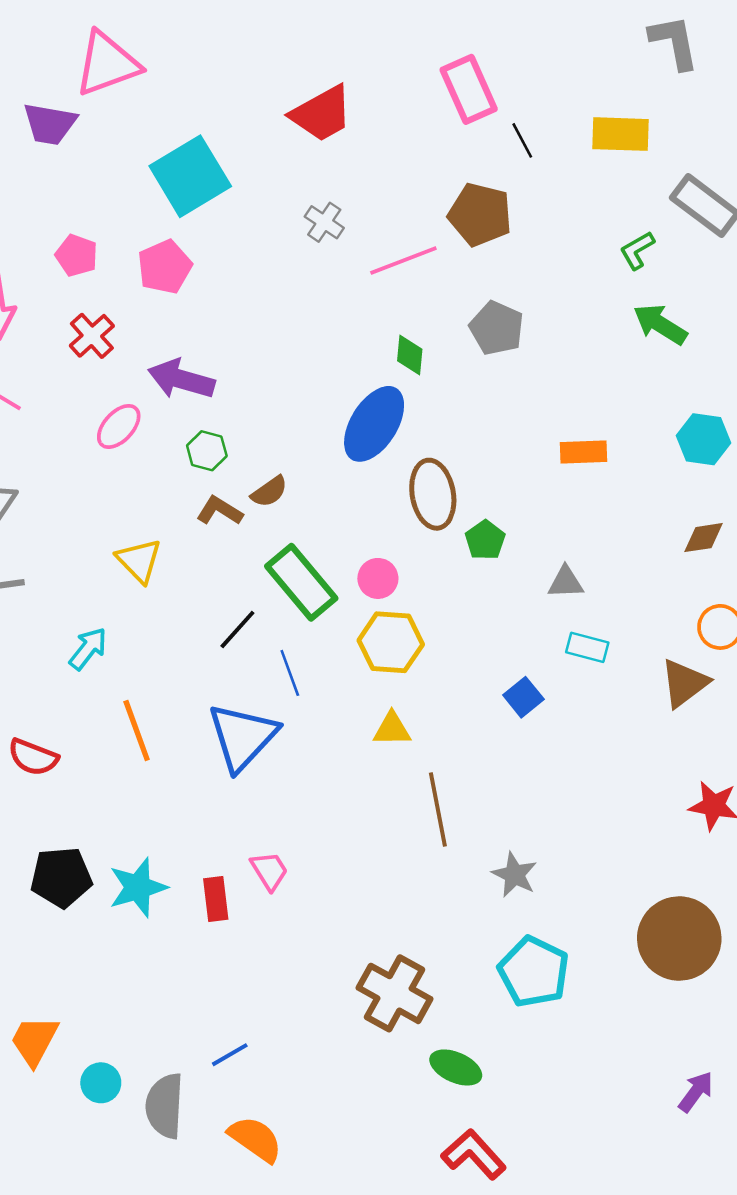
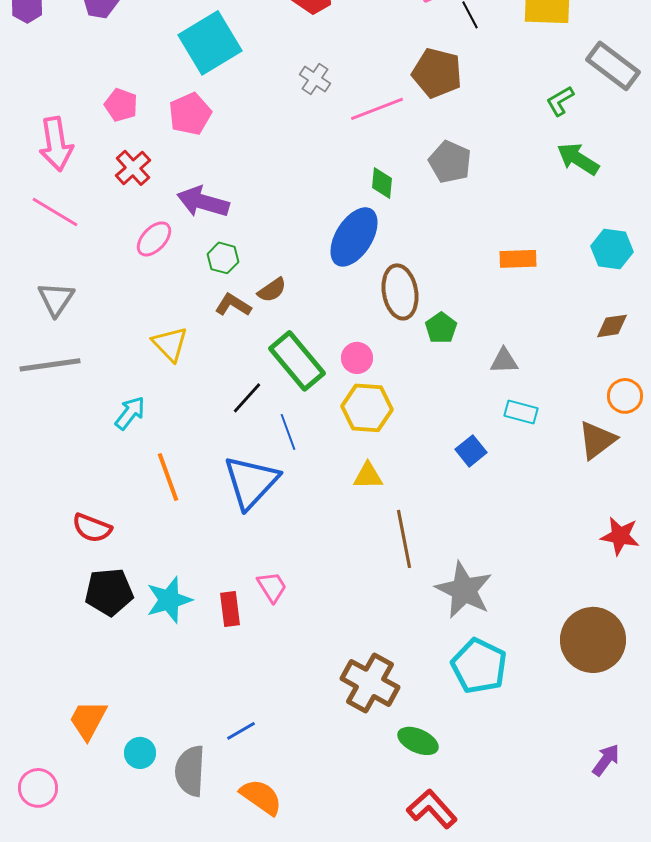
red semicircle: (33, 757) -> (92, 528), moved
gray star: (515, 875) -> (464, 590), size x1.6

